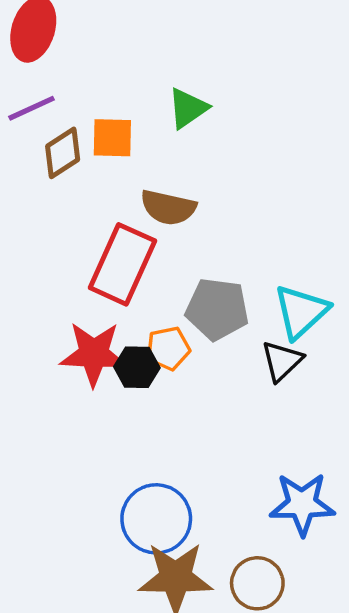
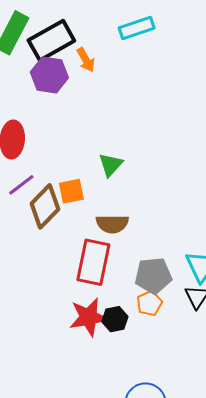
brown diamond: (63, 153) -> (45, 206), size x1.4
orange pentagon: (168, 348) -> (149, 303), moved

